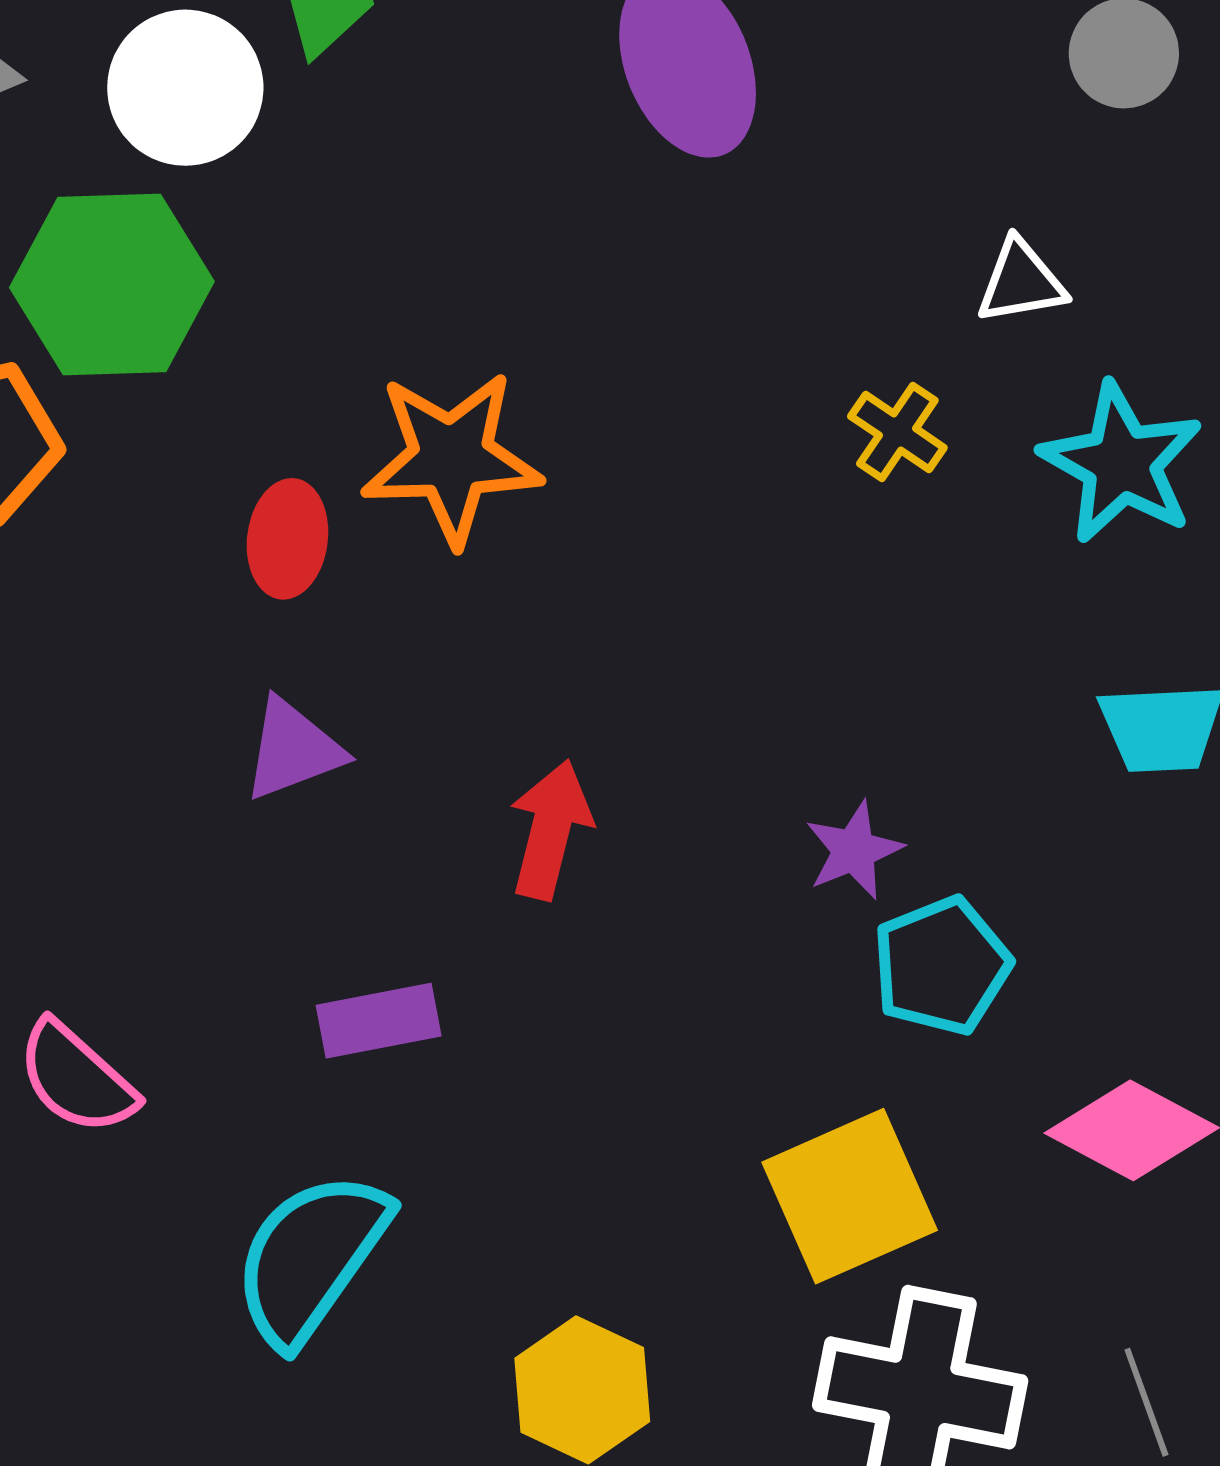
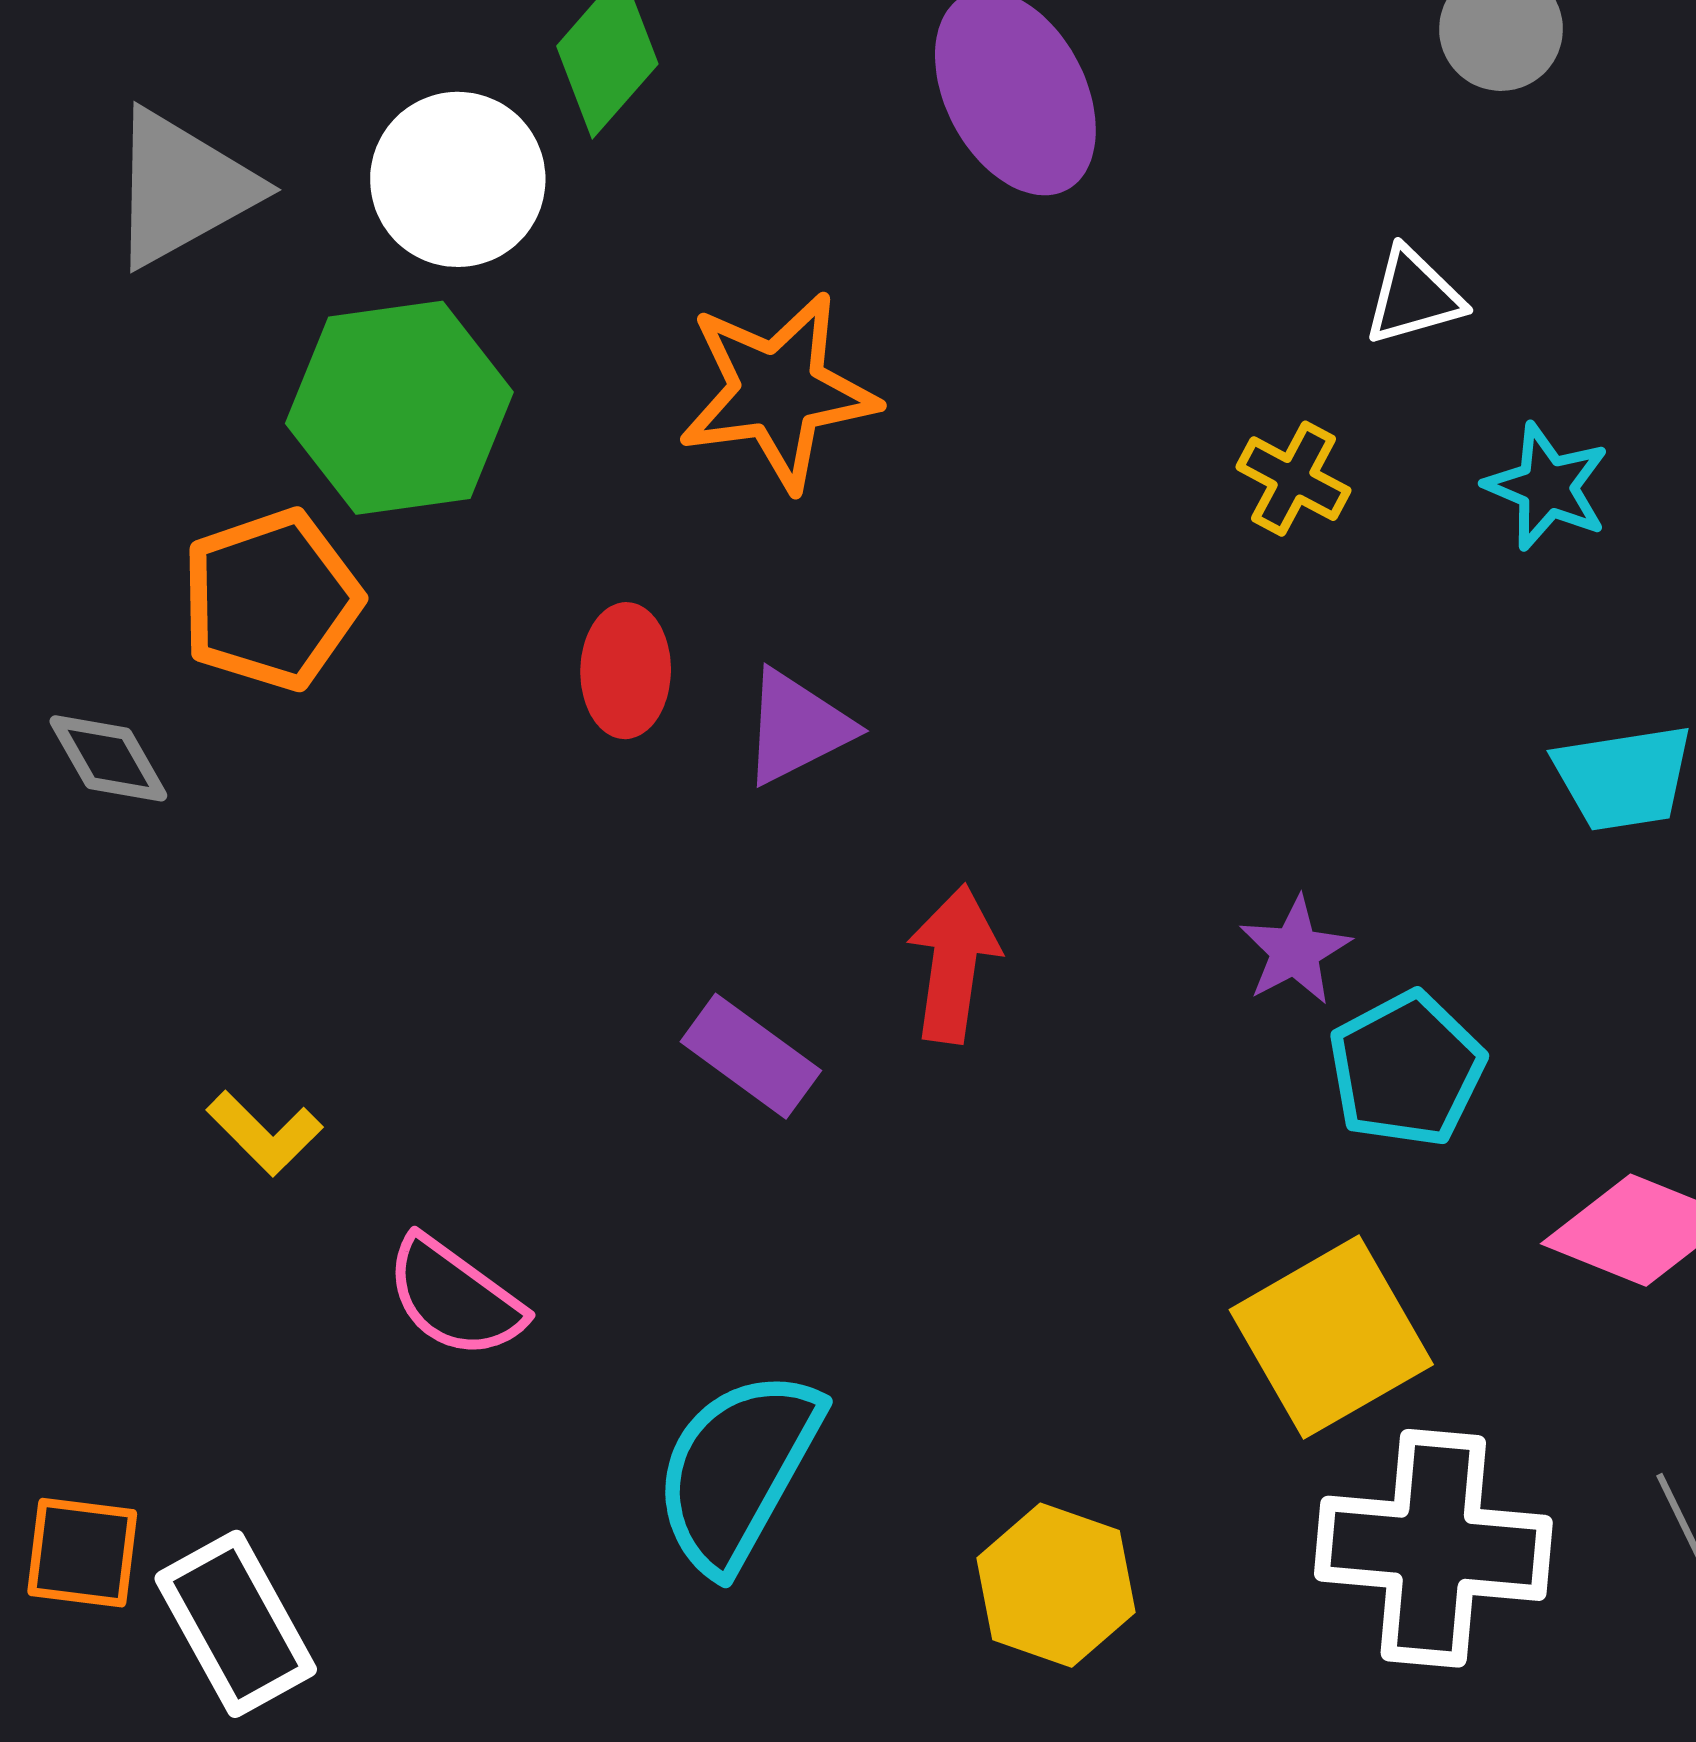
orange star: (452, 458) -> (778, 391), moved
cyan star: (1121, 463) -> (1547, 487), size x0.7
purple triangle: (293, 749) -> (797, 727), moved
purple rectangle: (379, 1021) -> (751, 1056), moved, turned 53

